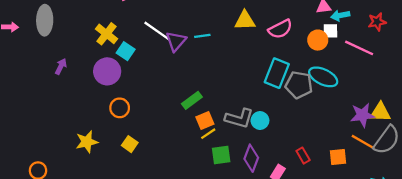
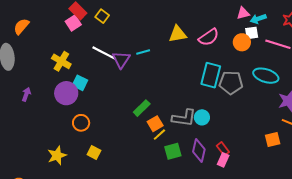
cyan square: (126, 51) -> (80, 83), moved
cyan ellipse: (323, 77) -> (266, 76), moved
red rectangle: (303, 156) -> (223, 149), moved

